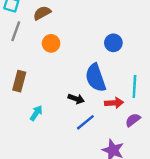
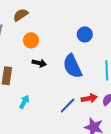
black arrow: (76, 99) -> (39, 63), moved
red arrow: (114, 103) -> (89, 98), moved

